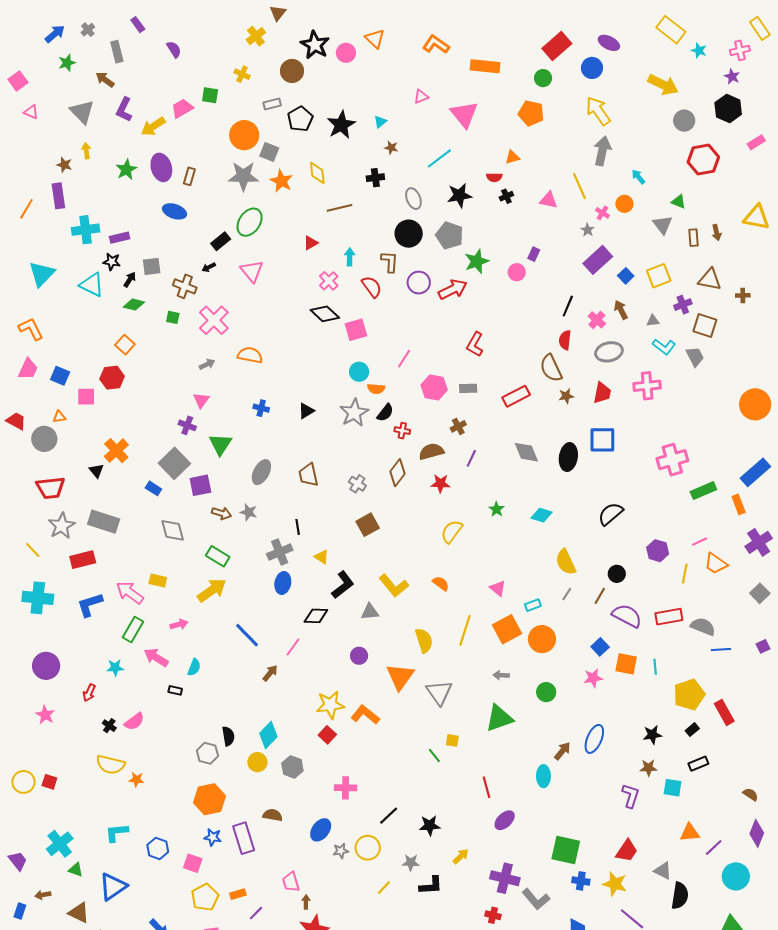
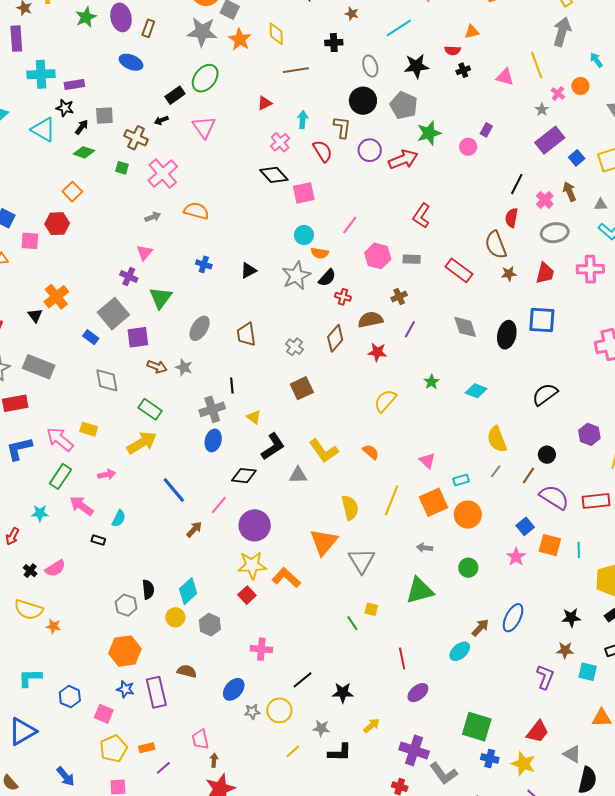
red rectangle: (516, 396) -> (459, 270), turned 60
purple circle: (359, 656) -> (255, 525), moved, size x1.8
pink star: (593, 678) -> (516, 557), turned -30
cyan ellipse: (543, 776) -> (460, 651), turned 45

